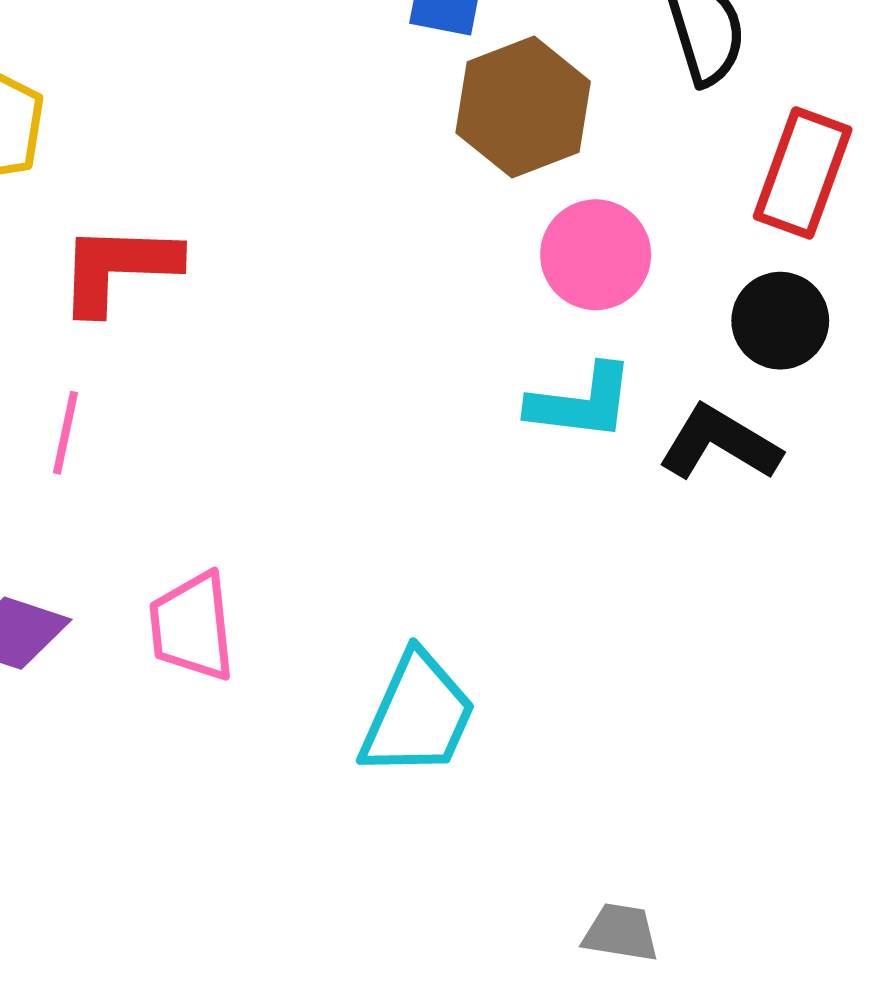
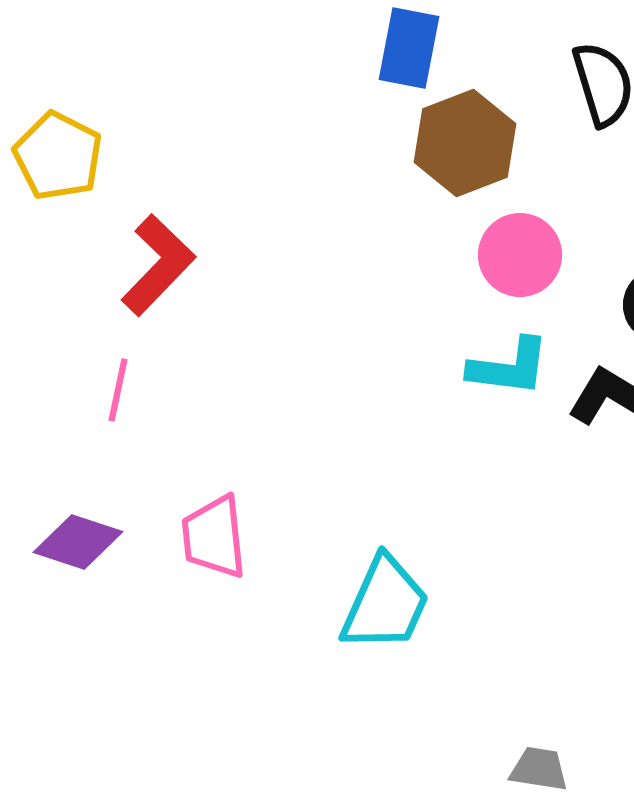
red L-shape: (118, 268) -> (158, 265), turned 132

